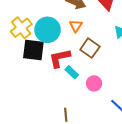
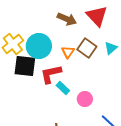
orange triangle: (76, 26) -> (68, 52), moved
brown square: (90, 48) -> (87, 48), moved

